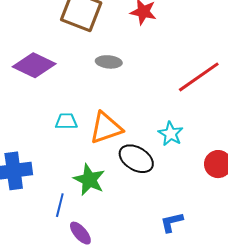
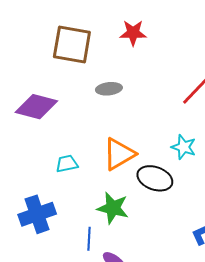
cyan trapezoid: (66, 121) -> (67, 164), moved

